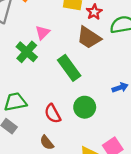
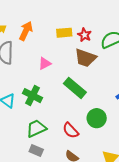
pink triangle: (43, 32) -> (45, 63), turned 32
green cross: (27, 52) -> (32, 96), moved

